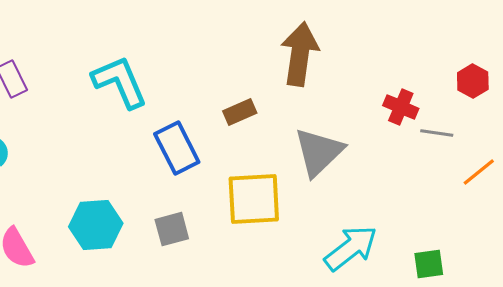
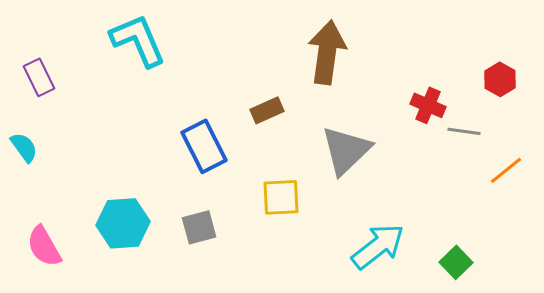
cyan L-shape: (120, 82) -> (138, 40), moved
yellow square: (254, 199) -> (281, 197), size x0.7
green square: (429, 264) -> (456, 262), turned -36

